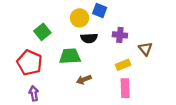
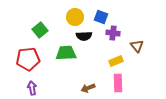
blue square: (100, 11) -> (101, 17), moved
red pentagon: (30, 63) -> (28, 59), turned -30
brown arrow: (84, 80) -> (88, 88), moved

